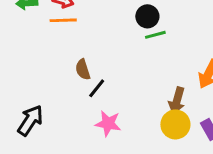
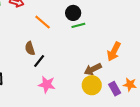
orange line: (63, 20) -> (43, 22), moved, turned 42
brown arrow: (177, 101) -> (93, 69), turned 48

